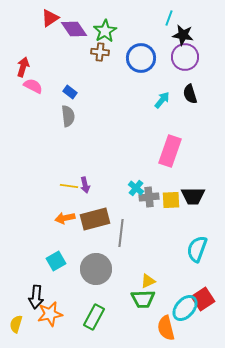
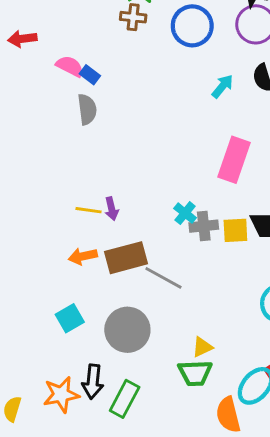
red arrow: (23, 67) -> (22, 39), turned -114
pink semicircle: (33, 86) -> (70, 66), moved
gray line: (121, 233) -> (163, 278), turned -68
black arrow: (36, 297) -> (93, 382), moved

